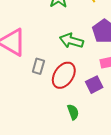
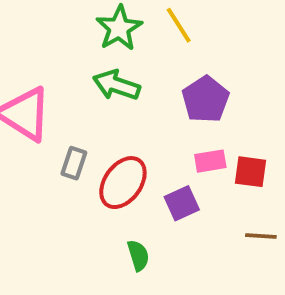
green arrow: (71, 41) -> (116, 85), moved

